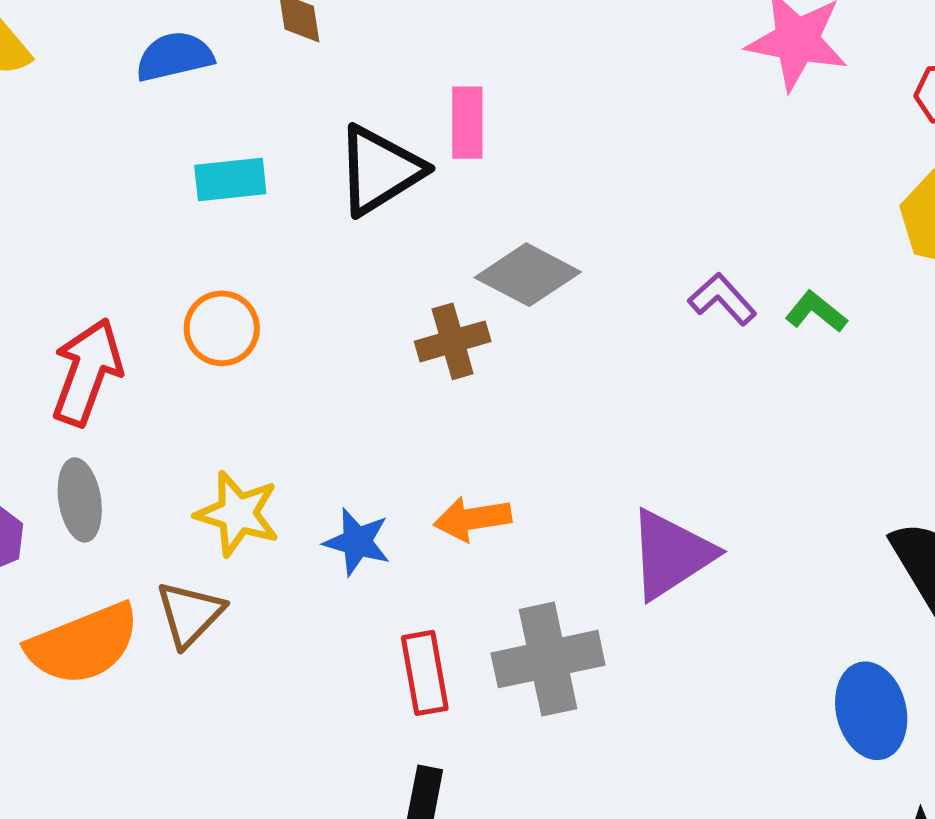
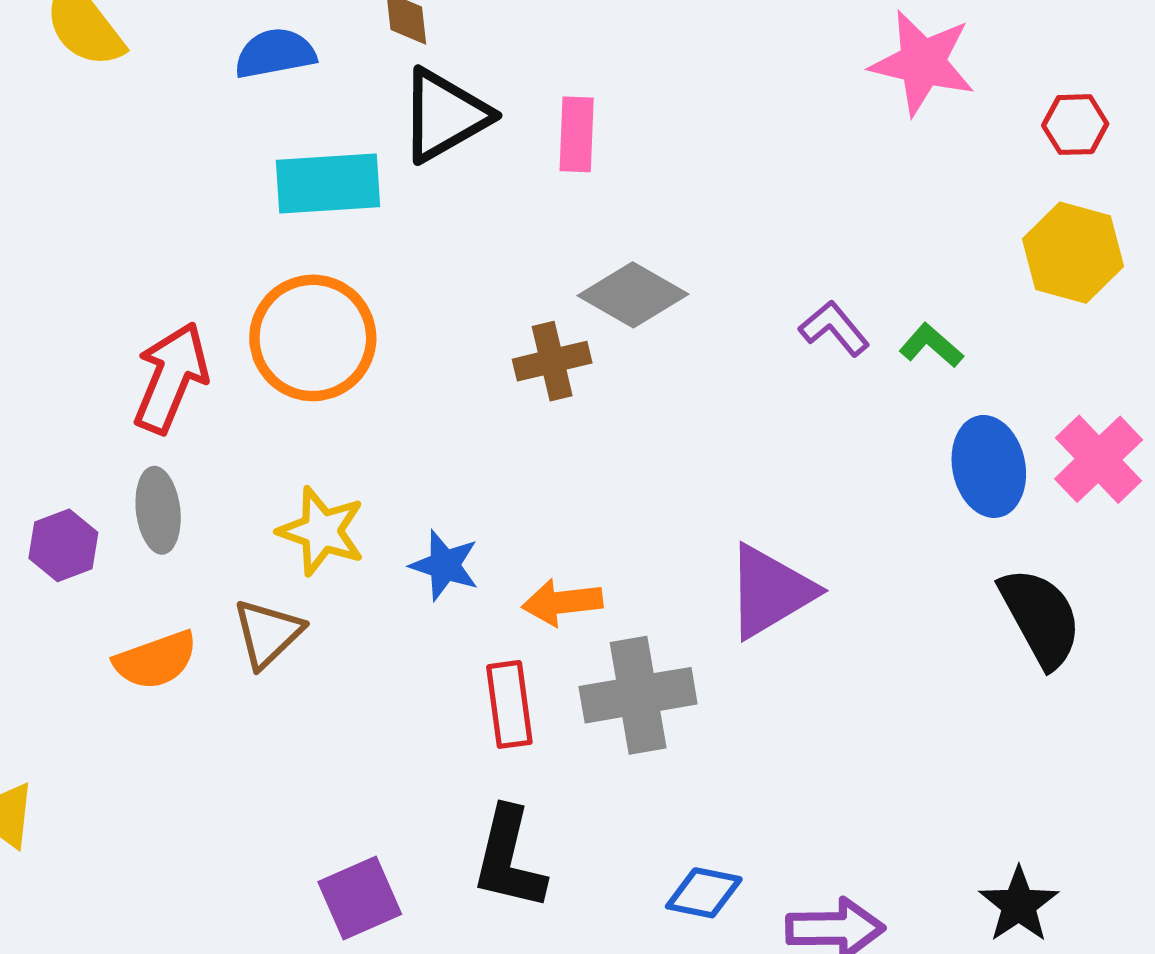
black triangle: (380, 170) -> (444, 115), moved
cyan rectangle: (230, 179) -> (328, 184), size x1.4
orange circle: (222, 328) -> (313, 338), size x1.6
orange arrow: (472, 519) -> (562, 602), moved
orange semicircle: (83, 644) -> (156, 660), size x0.7
blue ellipse: (871, 711) -> (989, 466), moved

